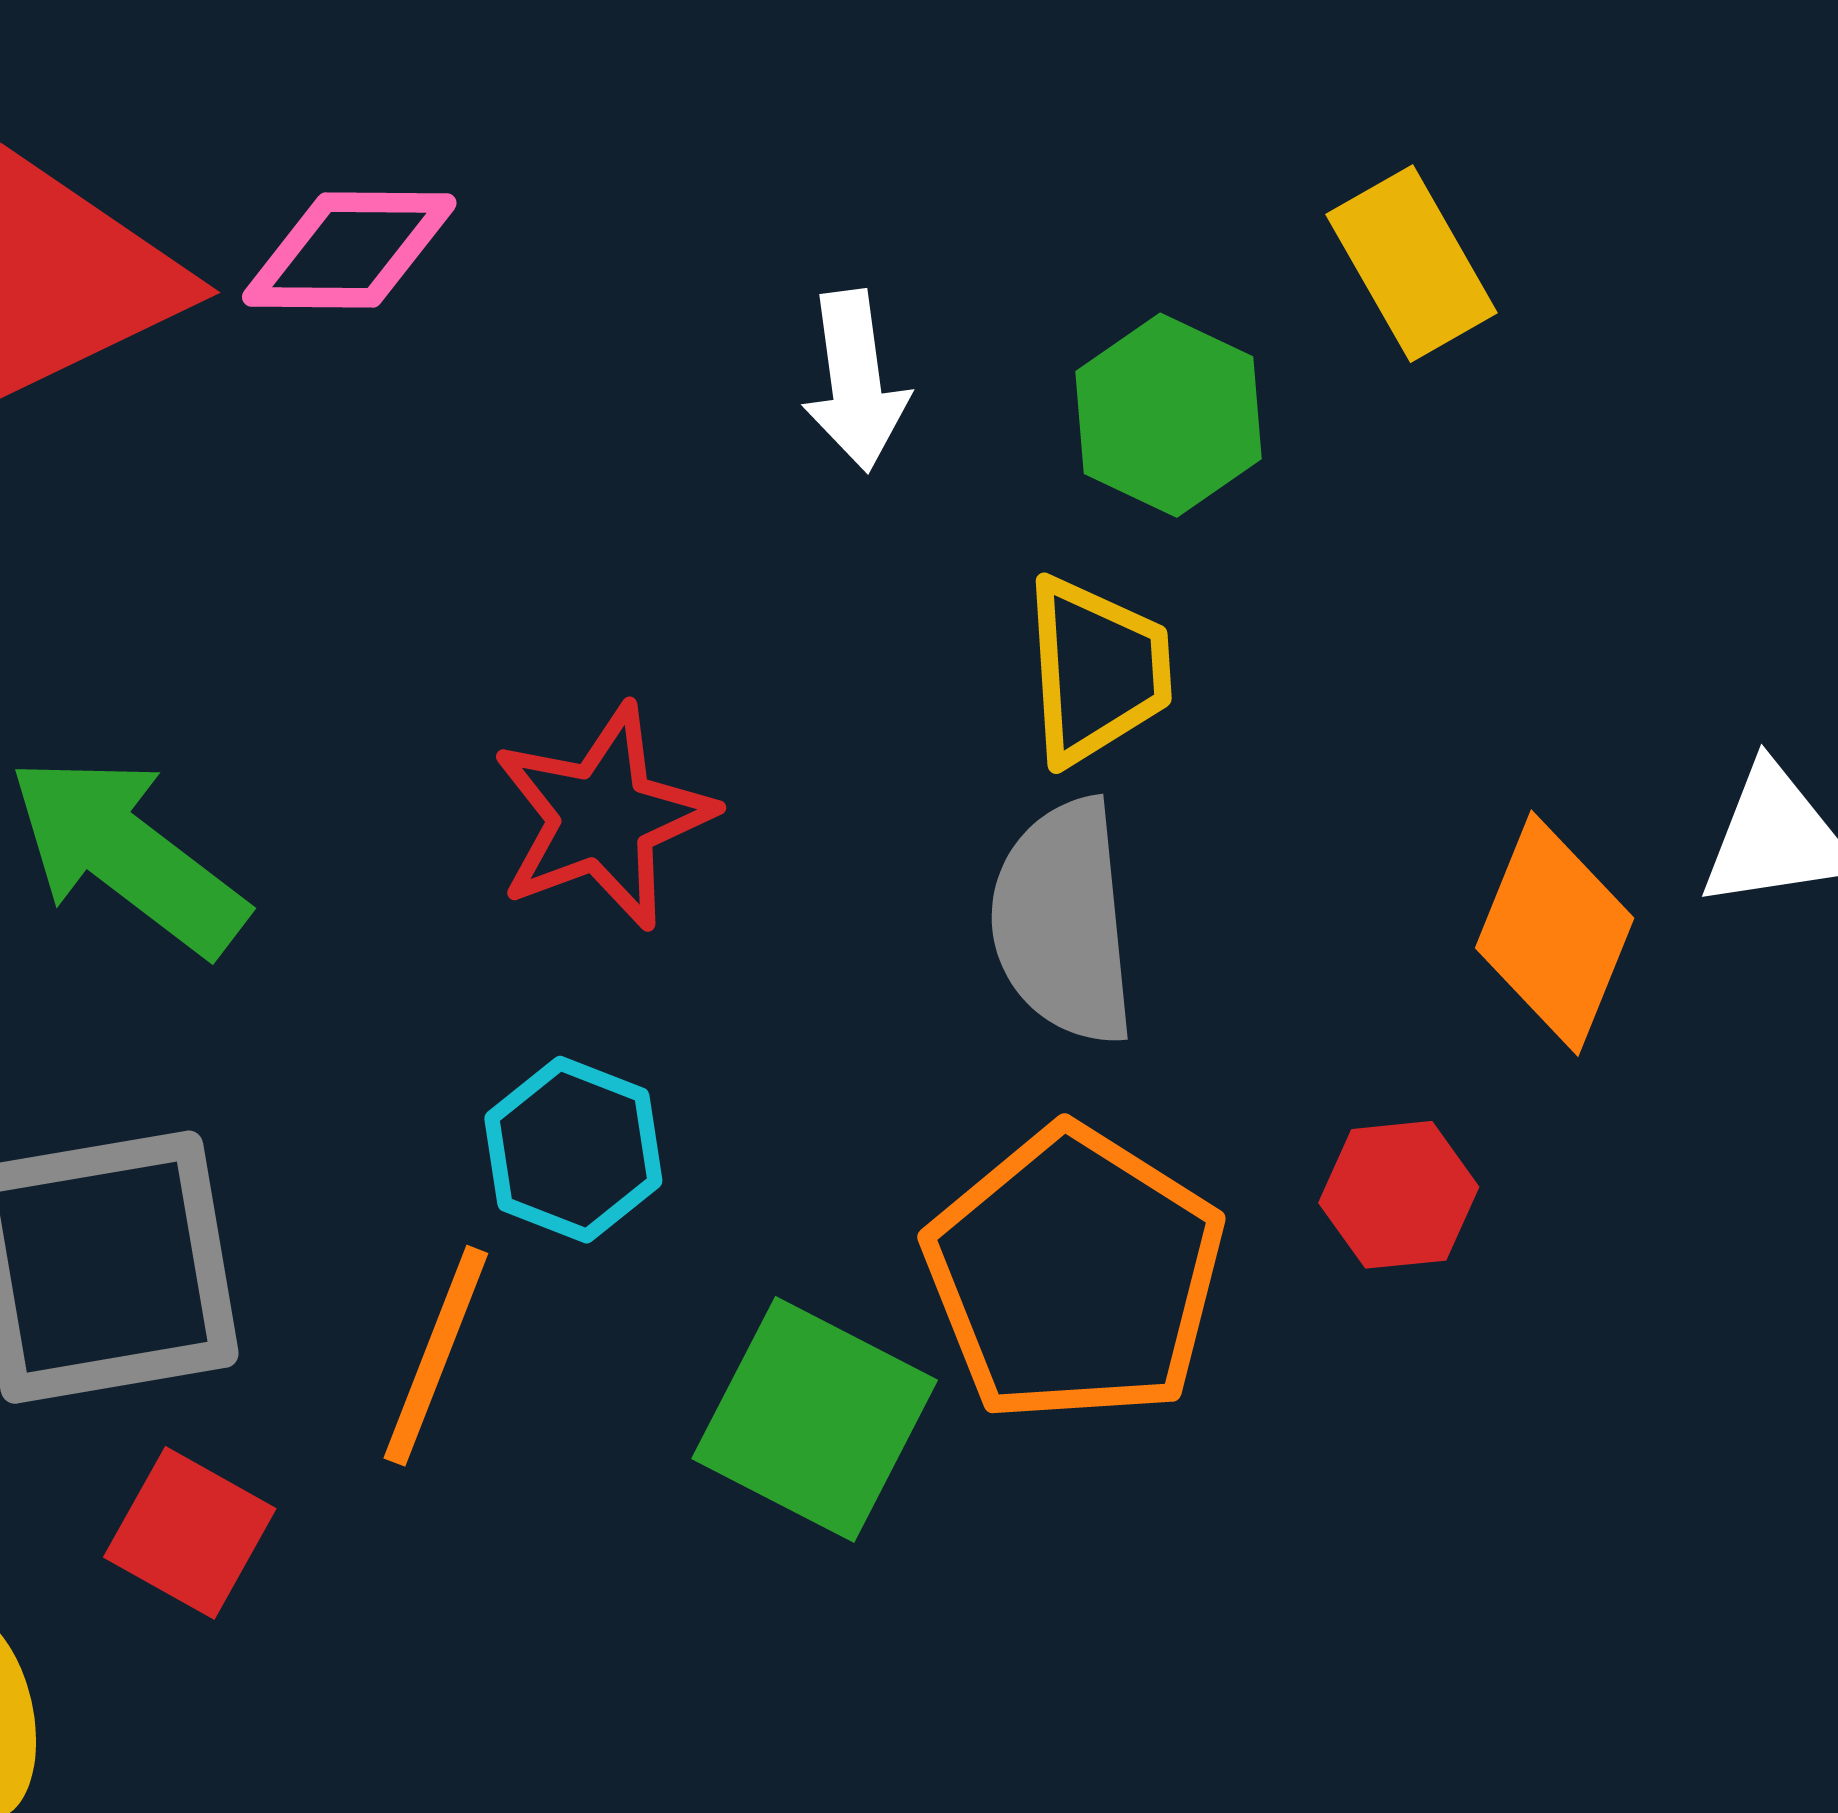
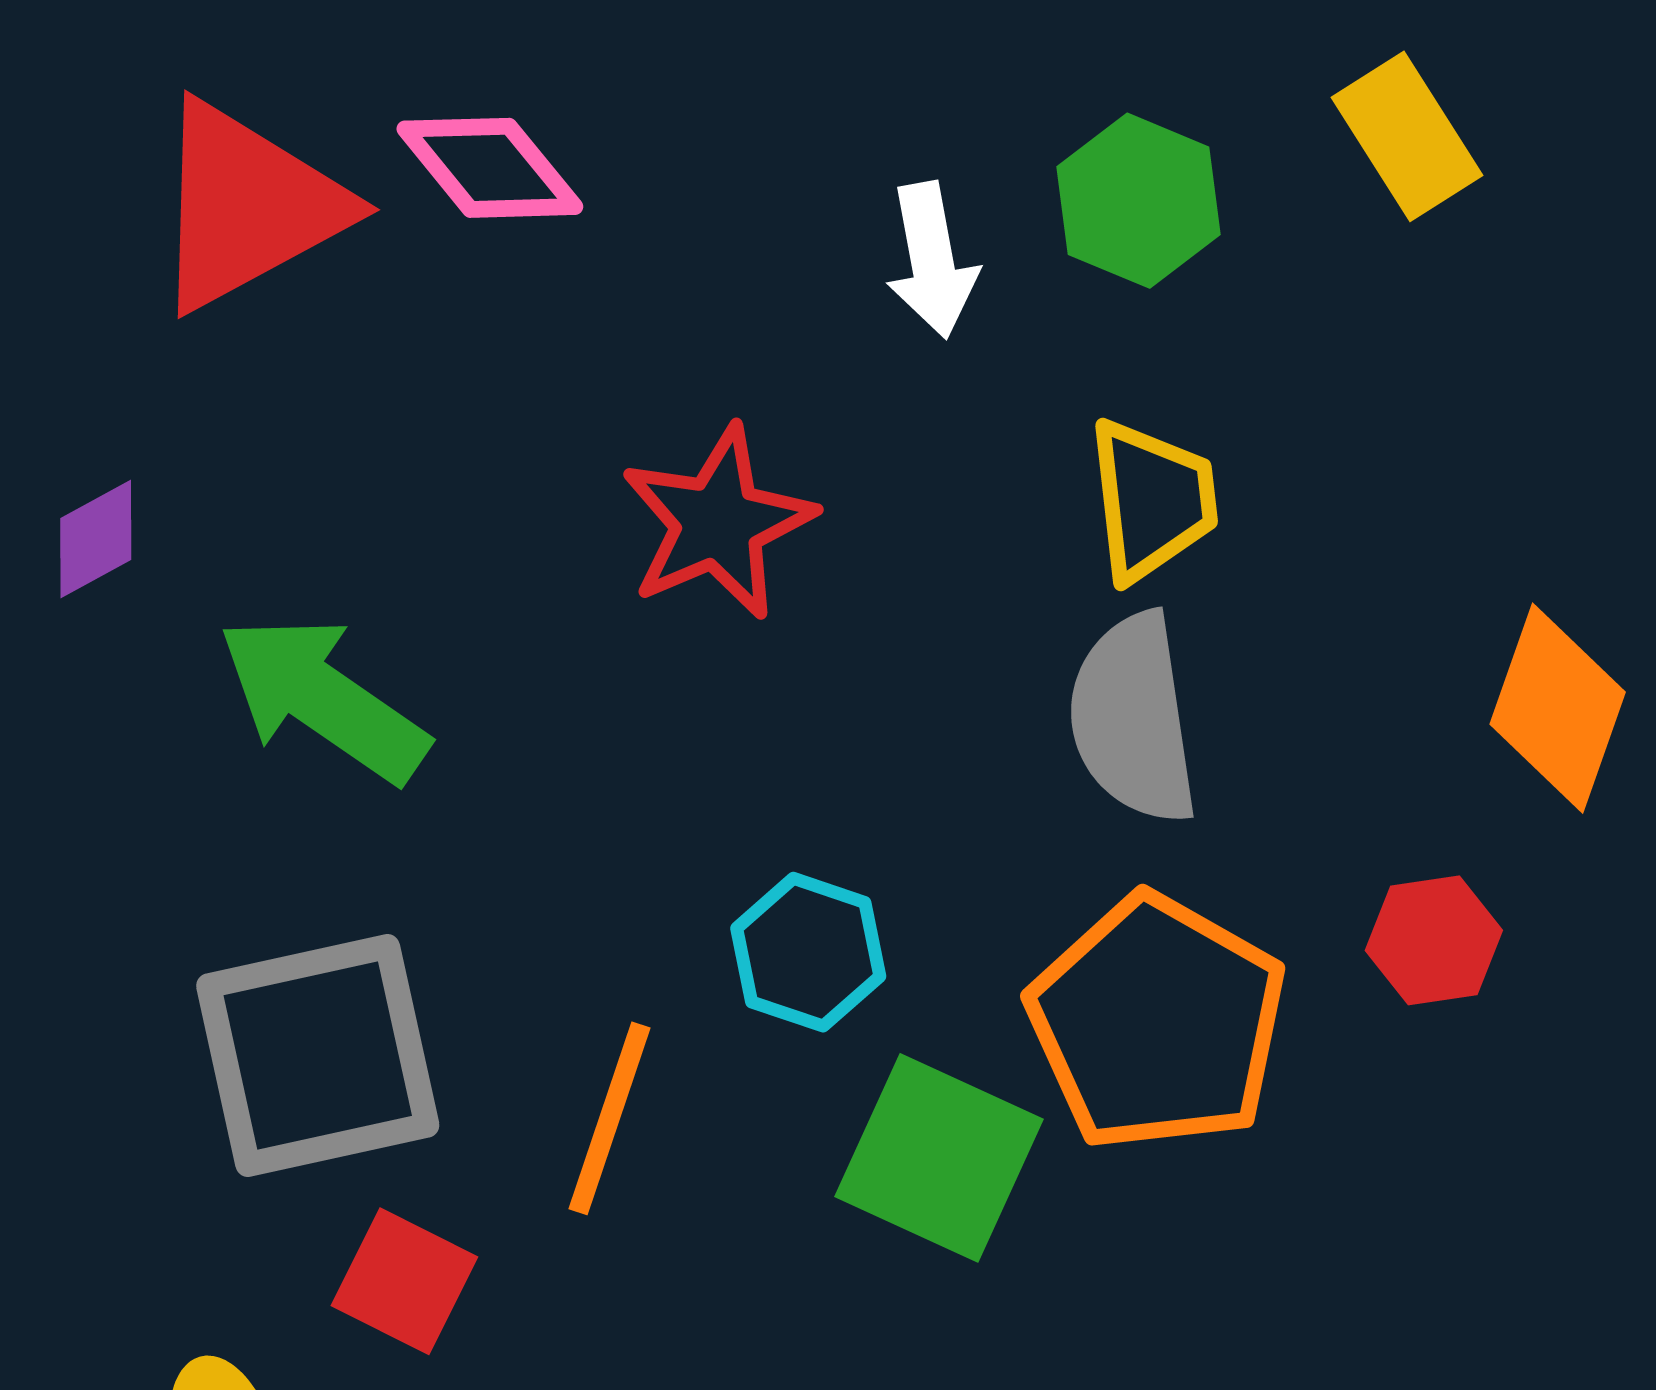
pink diamond: (349, 250) -> (490, 168), turned 53
green hexagon: (1169, 415) -> (1139, 201), moved
red star: (603, 817) -> (718, 523), moved
cyan hexagon: (573, 1150) -> (808, 952), moved

